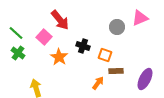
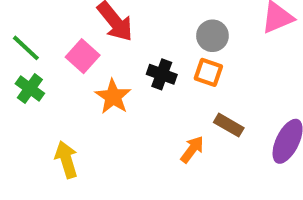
gray circle: (117, 27) -> (212, 36), moved
orange square: (105, 55) -> (208, 72), moved
brown rectangle: (116, 71) -> (229, 125), turned 32

